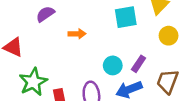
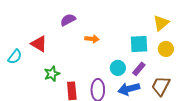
cyan square: (126, 17) -> (139, 44), moved
green star: (33, 82) -> (52, 74), size x0.7

